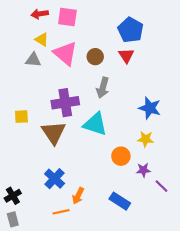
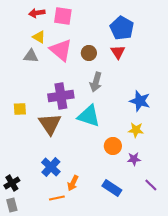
purple line: (162, 186) -> (151, 185), moved

